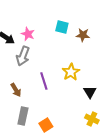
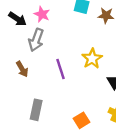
brown arrow: (16, 90) -> (22, 69), moved
orange square: (46, 125) -> (82, 120), moved

